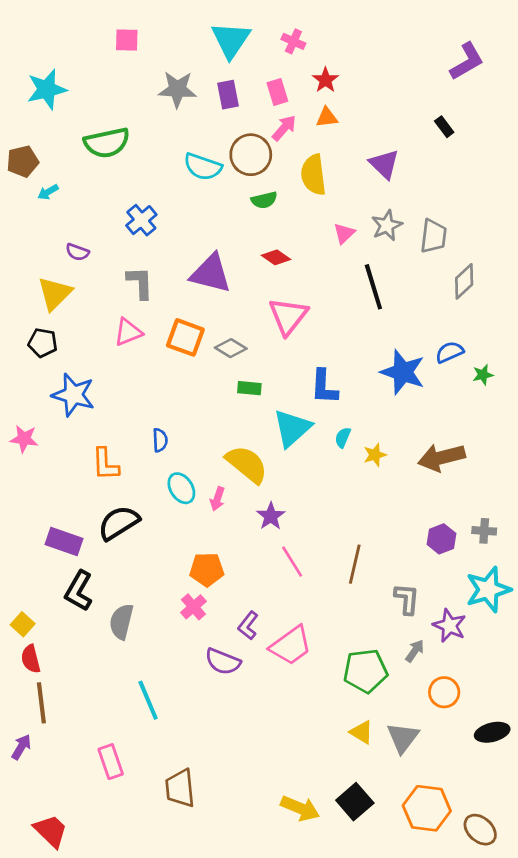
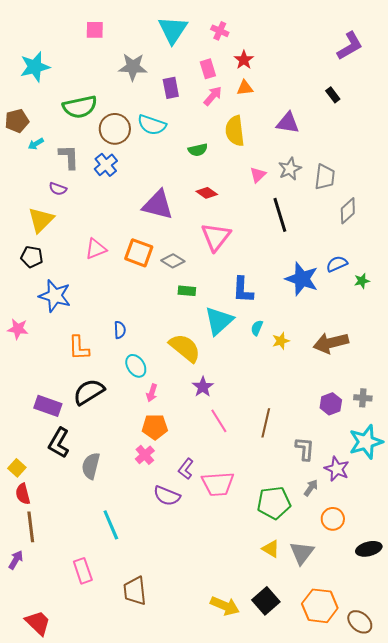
purple rectangle: (228, 95) -> (171, 88), moved
brown circle: (251, 155) -> (115, 129), moved
purple triangle: (384, 164) -> (288, 123), turned -35
gray L-shape: (140, 283) -> (69, 157), moved
pink arrow: (217, 499) -> (152, 393), moved
pink trapezoid: (291, 646) -> (218, 484), turned 32

